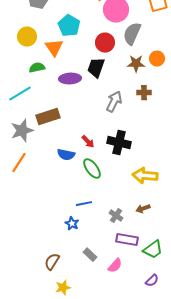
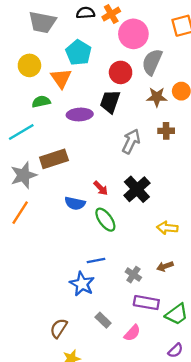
black cross: (119, 143) -> (137, 189), turned 35
yellow arrow: (145, 176) -> (167, 228), size x0.7
blue star: (72, 224) -> (82, 284), size x1.5

